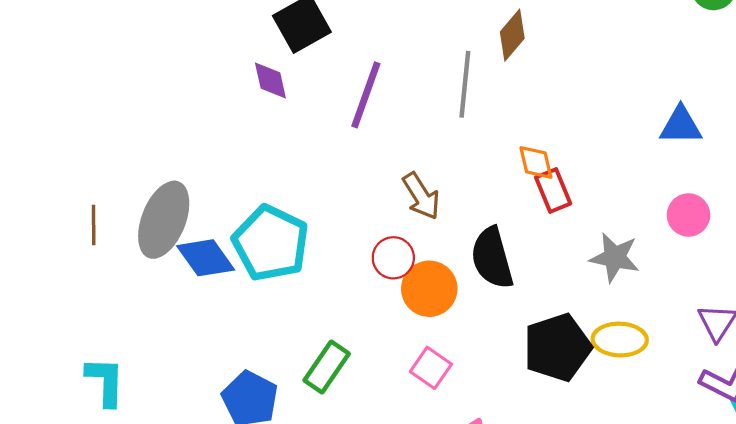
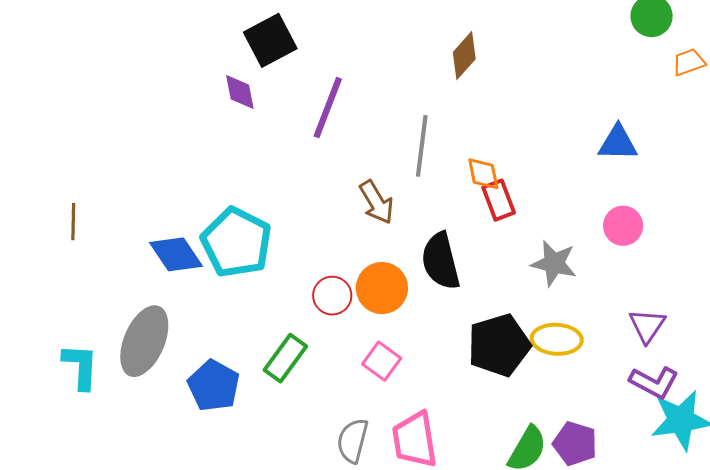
gray line: (465, 84) -> (422, 146), moved
gray ellipse: (164, 220) -> (144, 341), moved
red circle: (393, 258) -> (332, 296), moved

